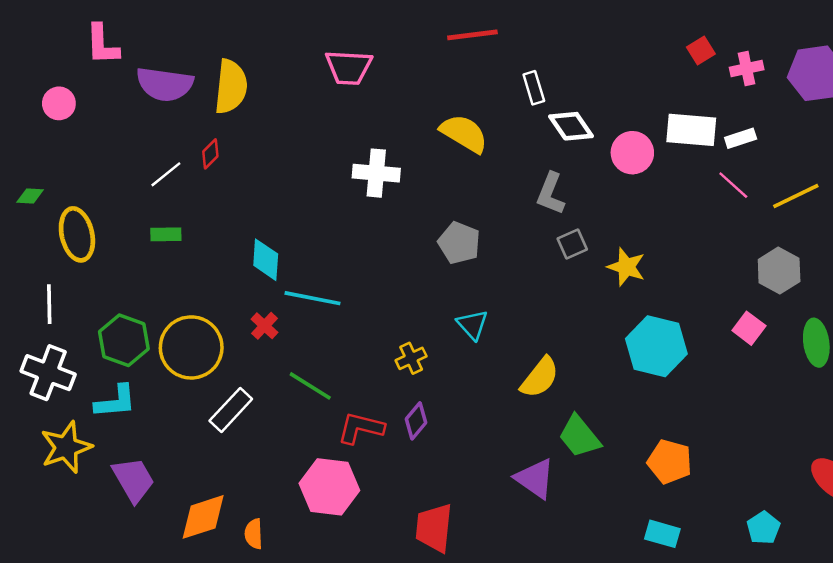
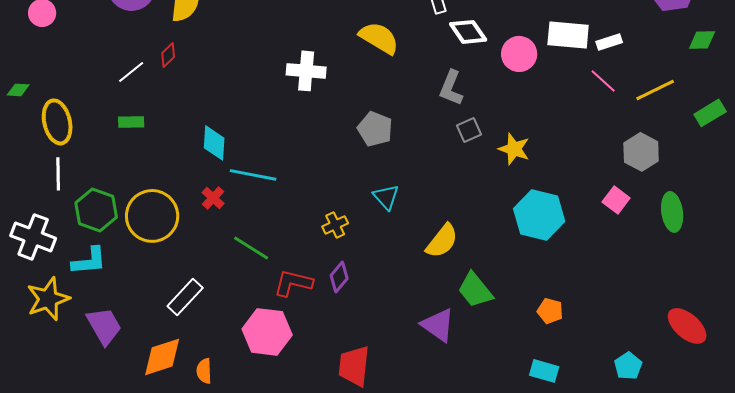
white line: (49, 304) -> (58, 174), moved
white rectangle: (231, 410) -> (185, 297), moved
orange pentagon: (670, 462) -> (550, 311), size x0.7

